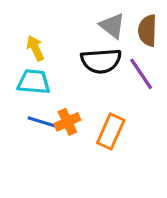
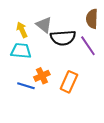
gray triangle: (112, 26) -> (44, 25), moved
blue line: (42, 122) -> (26, 86), moved

